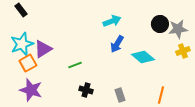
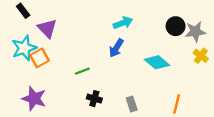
blue arrow: (117, 44) -> (116, 48), moved
purple triangle: (43, 49) -> (47, 28), moved, turned -42
yellow cross: (183, 51) -> (201, 56), turned -32
orange square: (28, 63) -> (40, 58), moved

